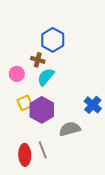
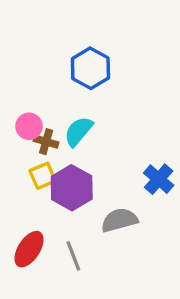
brown cross: (38, 60) -> (46, 142), moved
red ellipse: (25, 155) -> (29, 249), moved, turned 35

